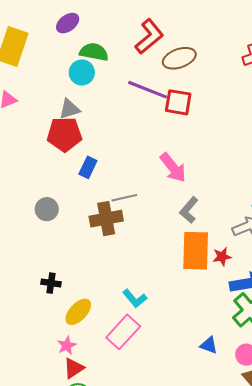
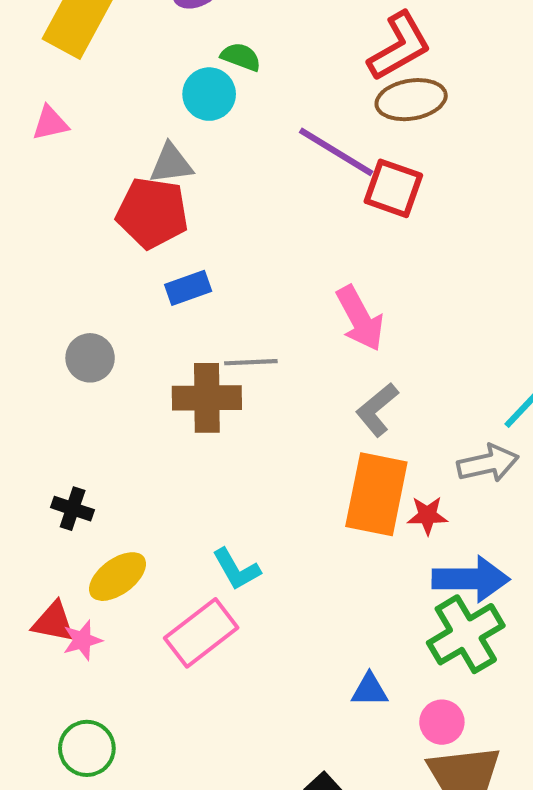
red L-shape: (149, 37) -> (399, 46), moved
green semicircle: (94, 52) -> (241, 57), size x0.7
blue rectangle: (88, 167) -> (188, 288), turned 35
blue triangle: (209, 345) -> (370, 690), turned -30
red triangle: (74, 368) -> (54, 622), moved, turned 35

